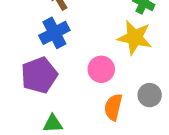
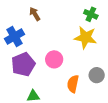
blue cross: (54, 33) -> (14, 37), moved
pink circle: (101, 69) -> (54, 59), moved

